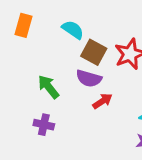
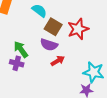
purple cross: (44, 125) -> (17, 63), moved

